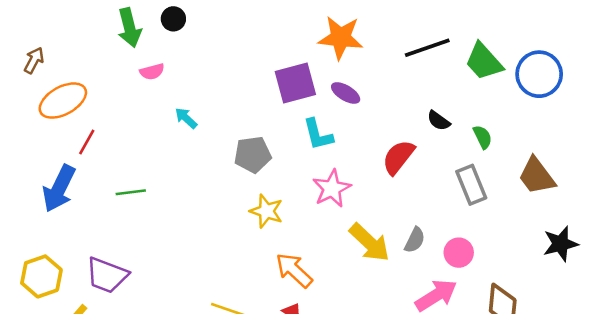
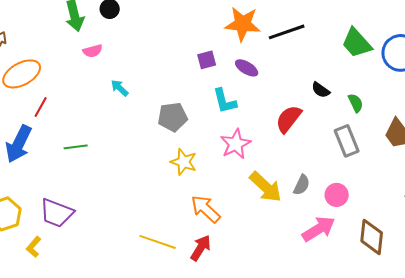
black line: (427, 48) -> (287, 32), moved
purple square: (295, 83) -> (207, 60), size x0.6

